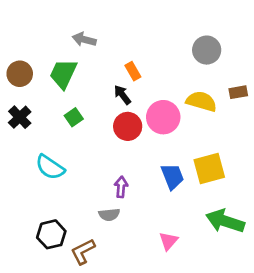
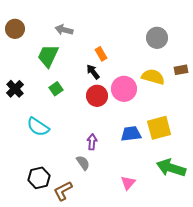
brown circle: (20, 74) -> (15, 29), moved
blue trapezoid: (172, 176) -> (131, 134), turned -75
gray semicircle: (109, 215) -> (83, 163), turned -119

